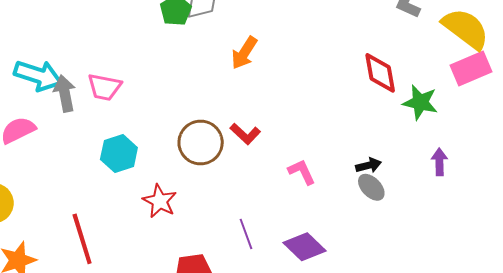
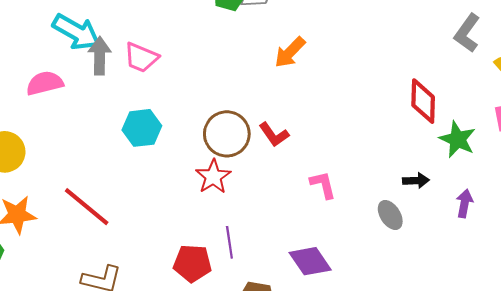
black arrow: (369, 165) -> (416, 181), moved
red star: (160, 201) -> (213, 177), moved
purple line: (246, 234) -> (229, 242), moved
red line: (82, 239) -> (87, 207), turned -45

